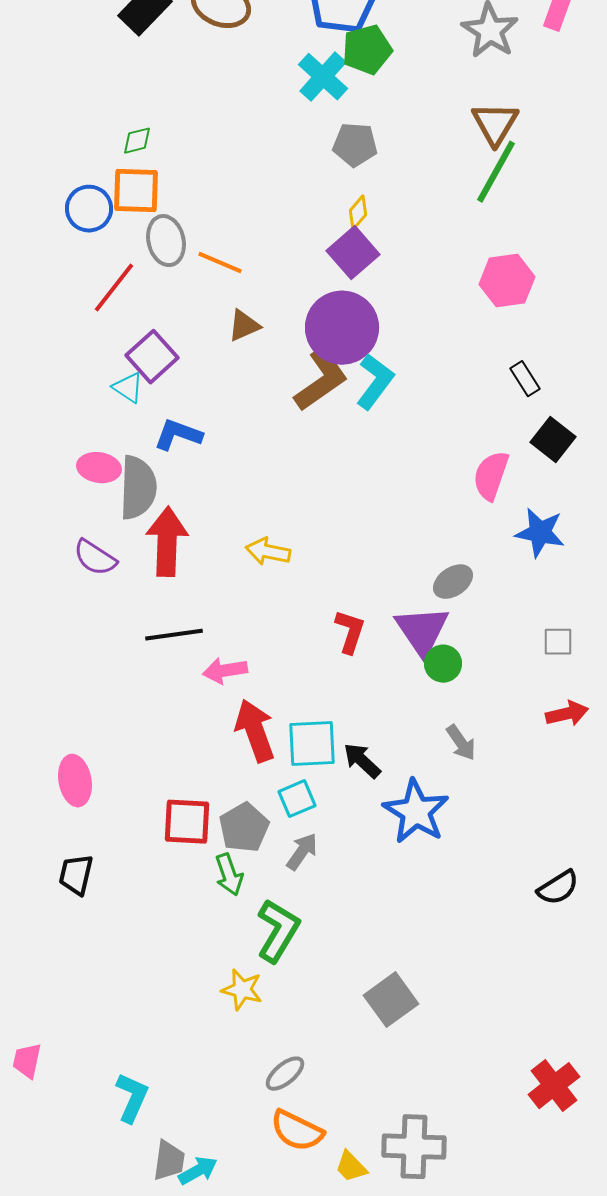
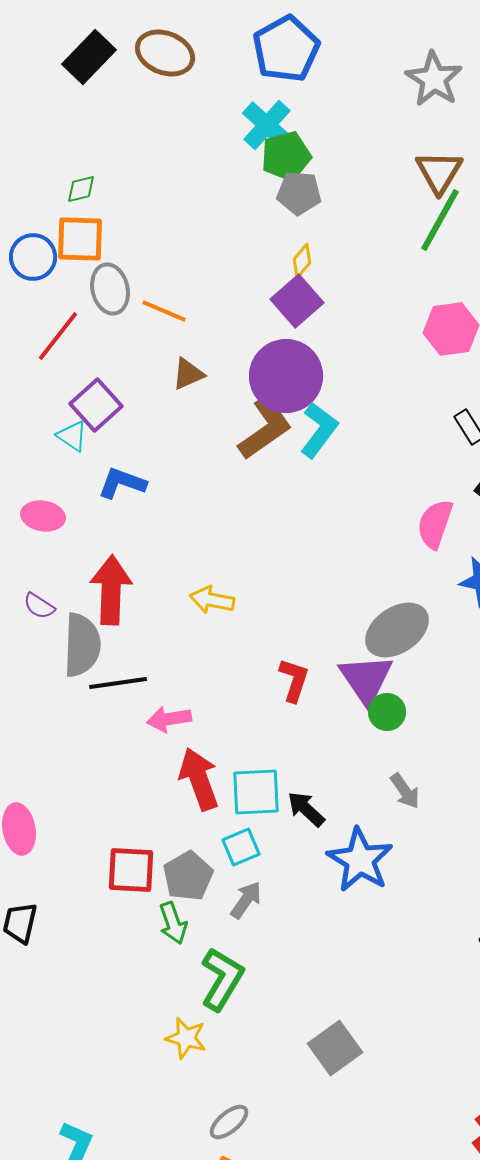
green pentagon: (367, 50) -> (286, 156), moved
gray semicircle: (138, 488) -> (82, 645), moved
purple semicircle: (95, 558) -> (39, 606), size x0.7
gray ellipse: (453, 582) -> (397, 630), size x1.6

